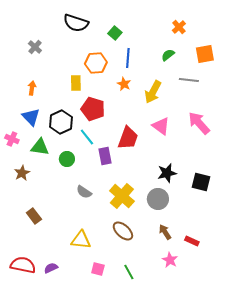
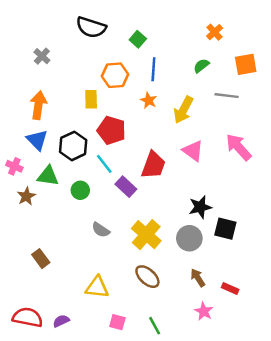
orange arrow: (32, 88) -> (38, 105), size x1.6
purple rectangle: (105, 156) -> (126, 187), turned -36
brown star: (22, 173) -> (26, 196), moved
black square: (201, 182) -> (225, 229), moved

